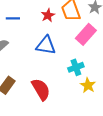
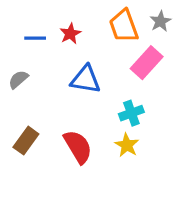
red star: (48, 15) -> (70, 34), moved
yellow star: (88, 85) -> (127, 145), moved

